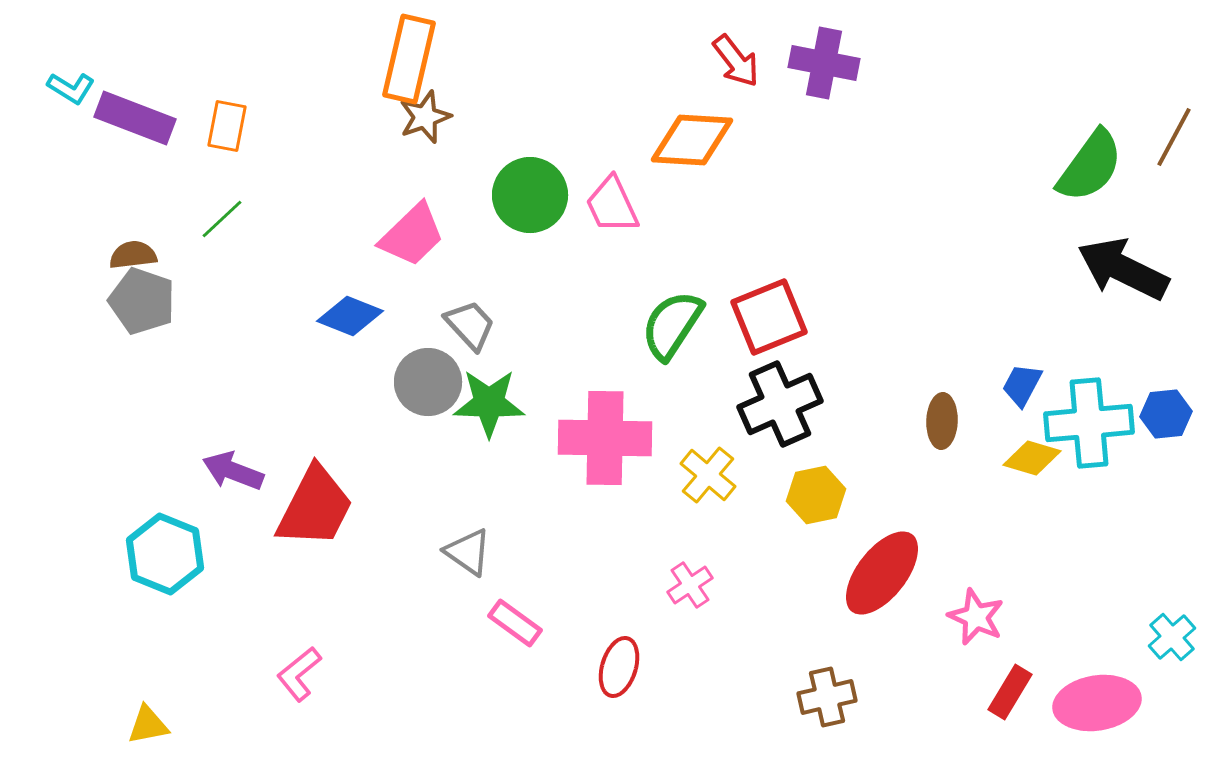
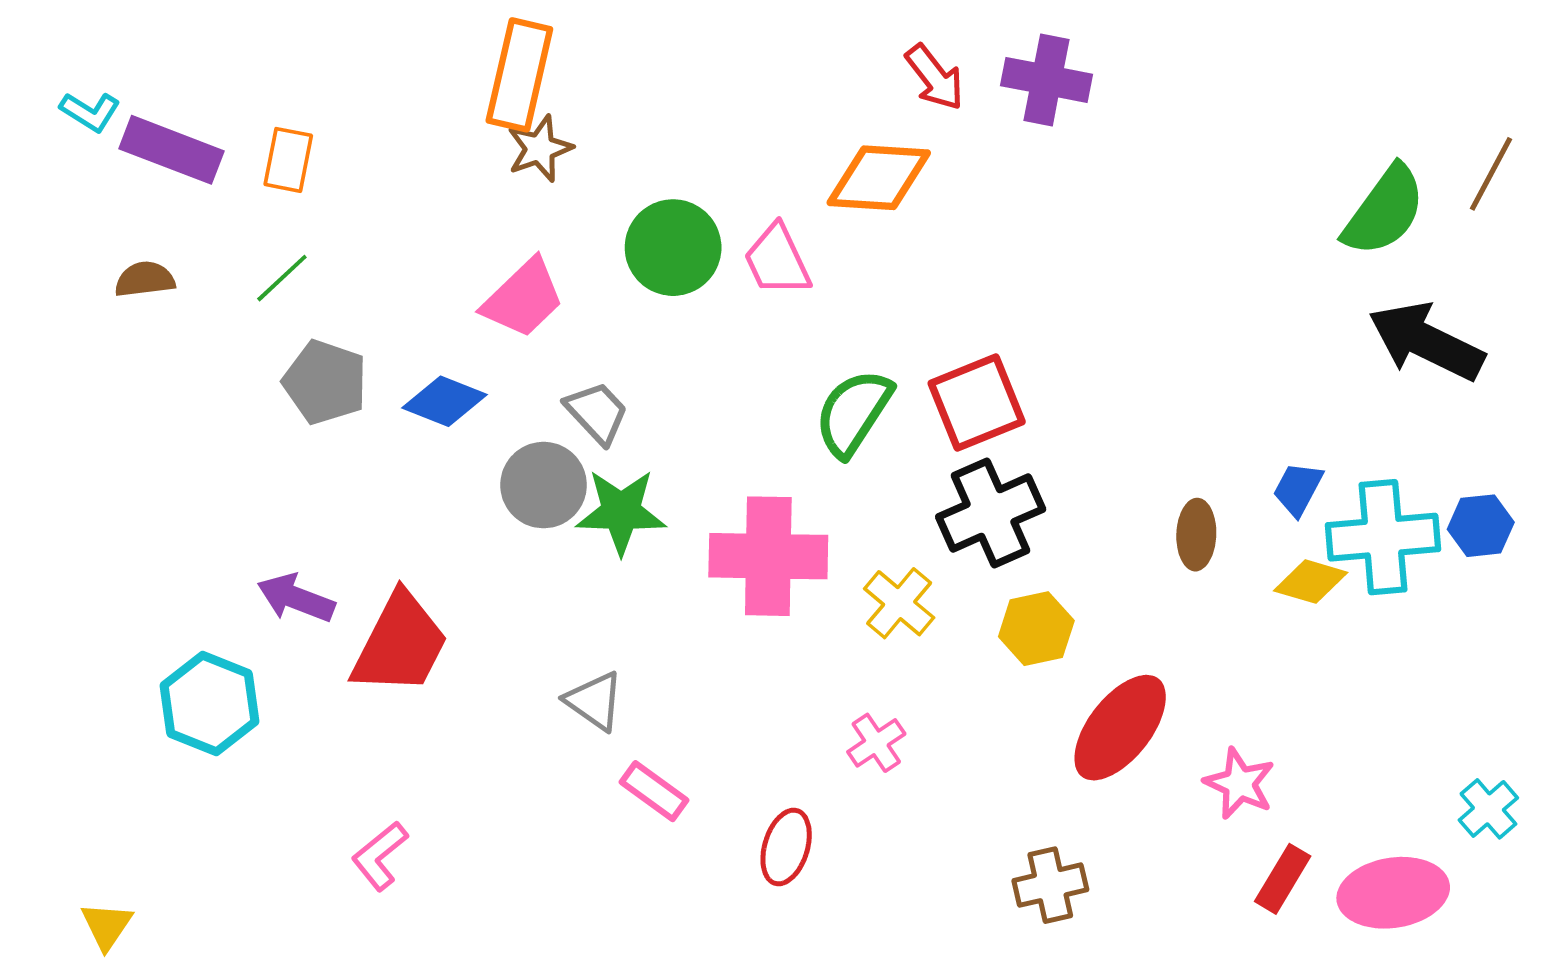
brown semicircle: (133, 255) -> (145, 279), moved
gray pentagon: (142, 301) -> (325, 382), moved
yellow triangle: (148, 725) -> (107, 926), moved, turned -45

